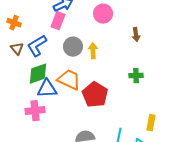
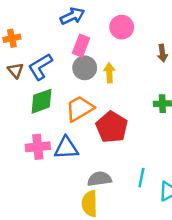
pink rectangle: (58, 21) -> (81, 46), moved
orange cross: (14, 23) -> (12, 38), turned -32
orange trapezoid: (69, 80) -> (80, 109), turned -55
blue triangle: (47, 89) -> (66, 148), moved

